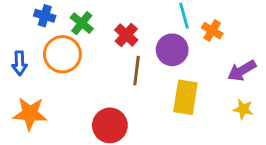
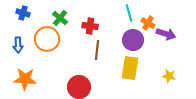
blue cross: (45, 16) -> (23, 13), moved
red cross: (126, 35) -> (90, 26), turned -35
purple circle: (172, 50) -> (133, 40), moved
purple arrow: (242, 71) -> (166, 34), moved, turned -132

